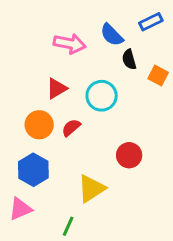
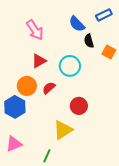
pink arrow: (70, 44) -> (35, 30), moved, turned 45
red circle: (129, 155) -> (79, 106), moved
blue hexagon: (33, 170) -> (15, 107), moved

